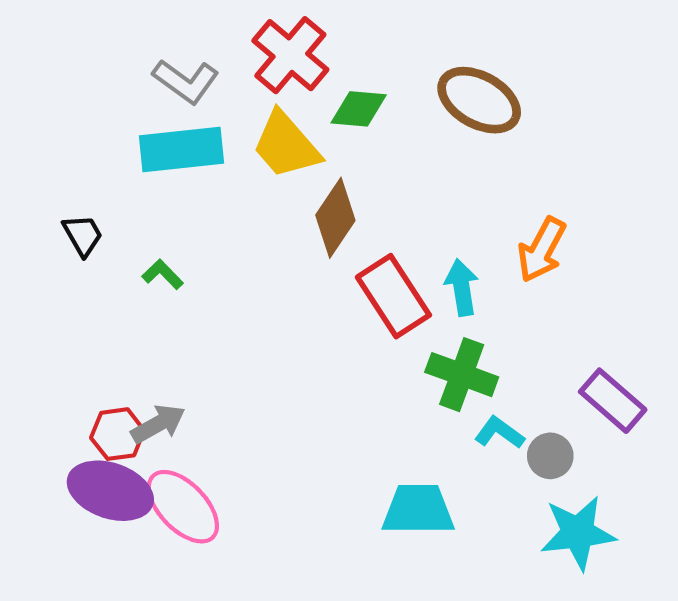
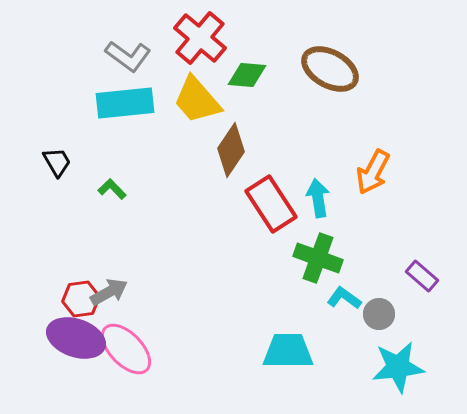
purple rectangle: (613, 401) -> (422, 276), size x0.7

